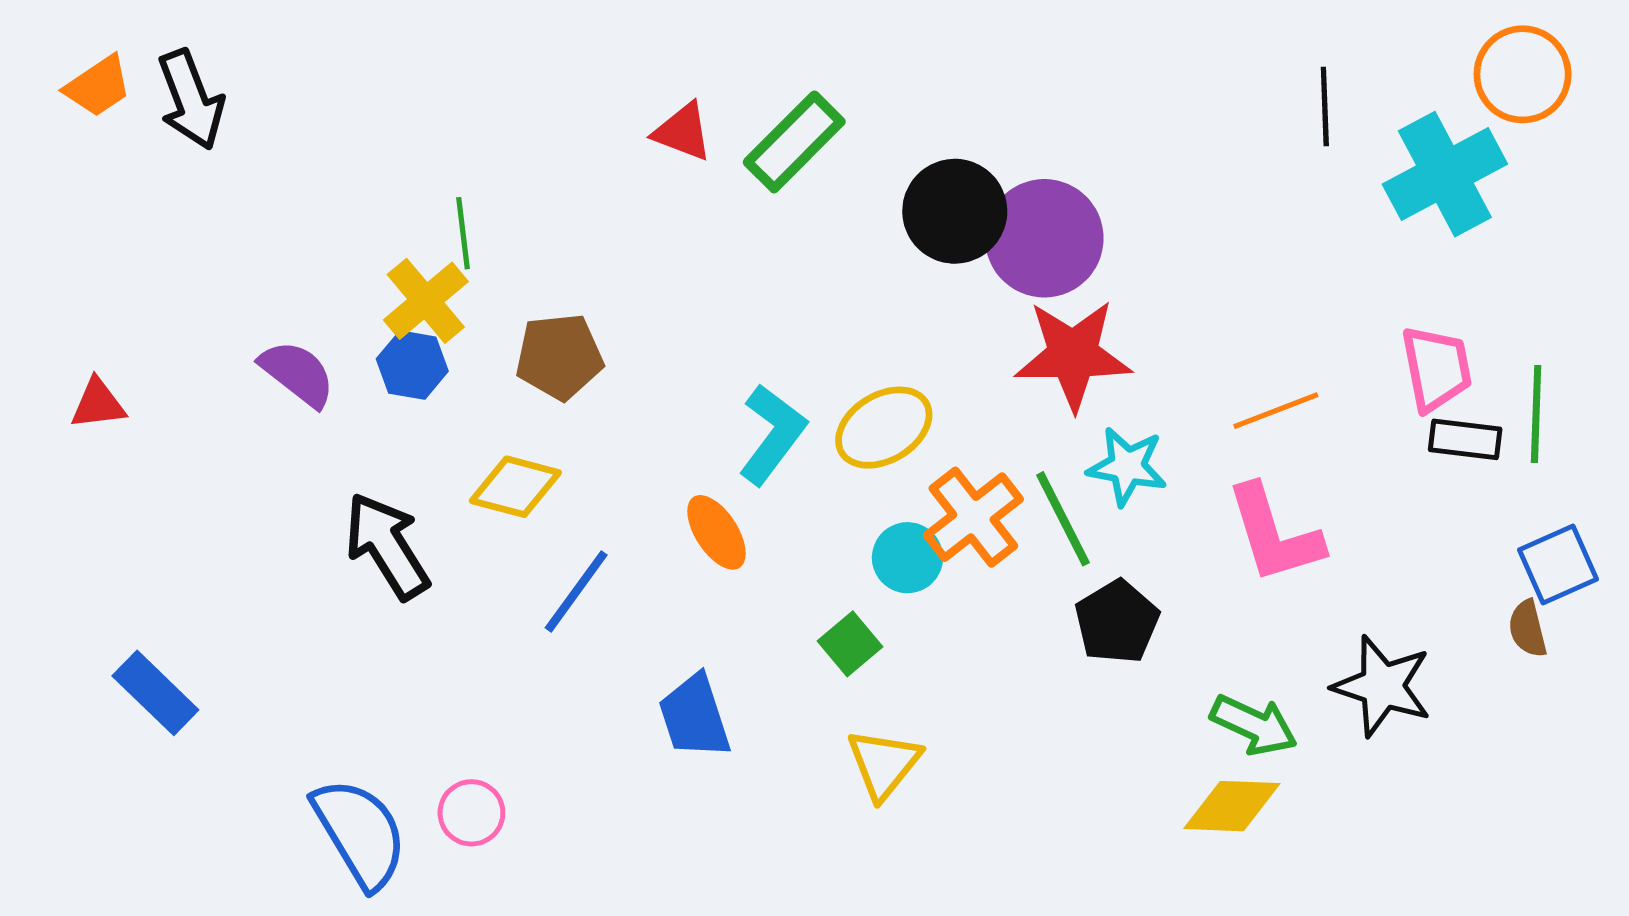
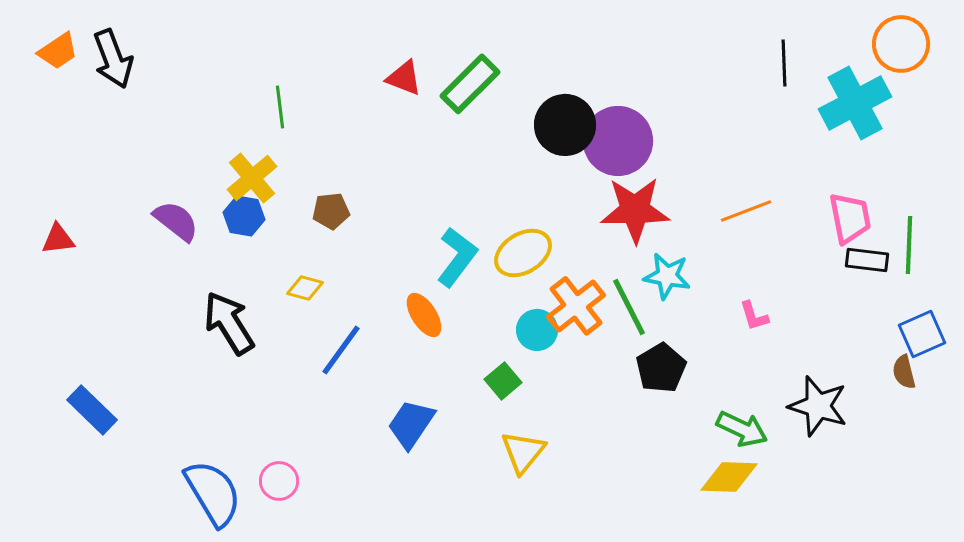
green line: (463, 233) -> (280, 107), moved
brown pentagon: (559, 357) -> (331, 211), size x0.7
orange line: (1276, 411) -> (746, 211), moved
yellow diamond: (515, 487) -> (305, 288), size x0.7
pink L-shape: (1274, 534) -> (754, 316), size x0.5
blue trapezoid: (695, 717) -> (411, 424), turned 52

